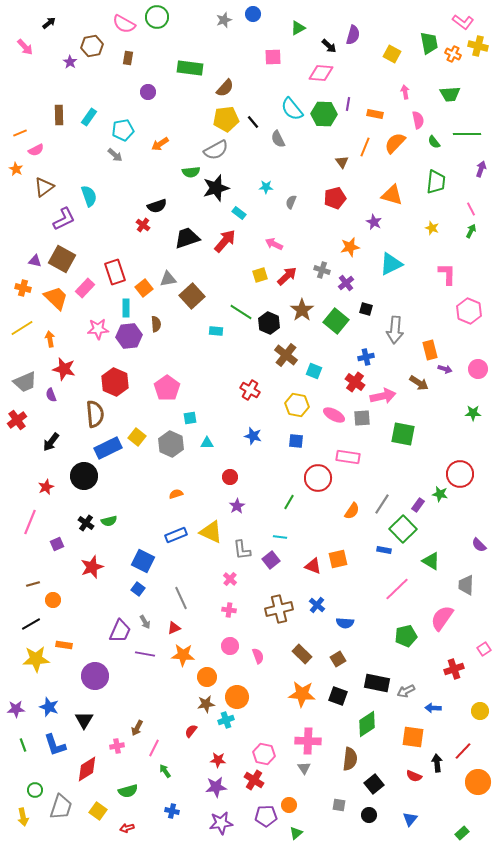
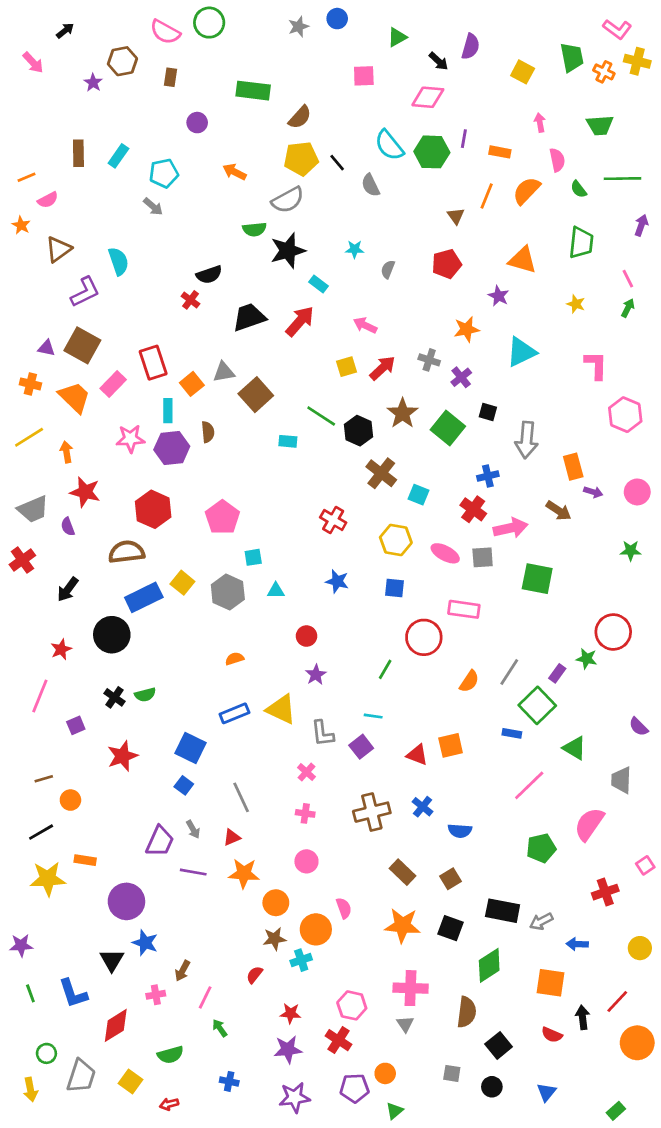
orange arrow: (160, 144) -> (234, 172), moved, turned 60
brown semicircle: (95, 414) -> (126, 552), turned -92
pink semicircle: (258, 656) -> (344, 908), moved
blue star: (49, 707) -> (145, 943), moved

